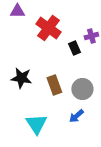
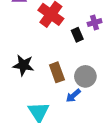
blue arrow: (76, 116) -> (73, 96), moved

